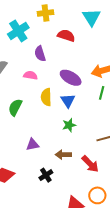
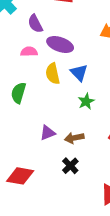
purple ellipse: (71, 78) -> (60, 45), moved
brown arrow: (63, 155) -> (74, 138), moved

